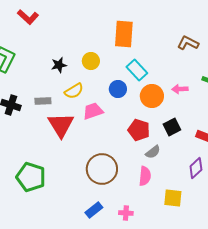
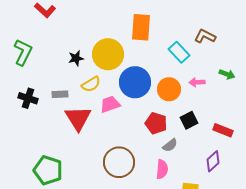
yellow circle: (91, 61) -> (108, 54), size x1.8
cyan rectangle: (137, 70) -> (179, 52), moved
blue circle: (118, 89) -> (135, 82), size x1.8

